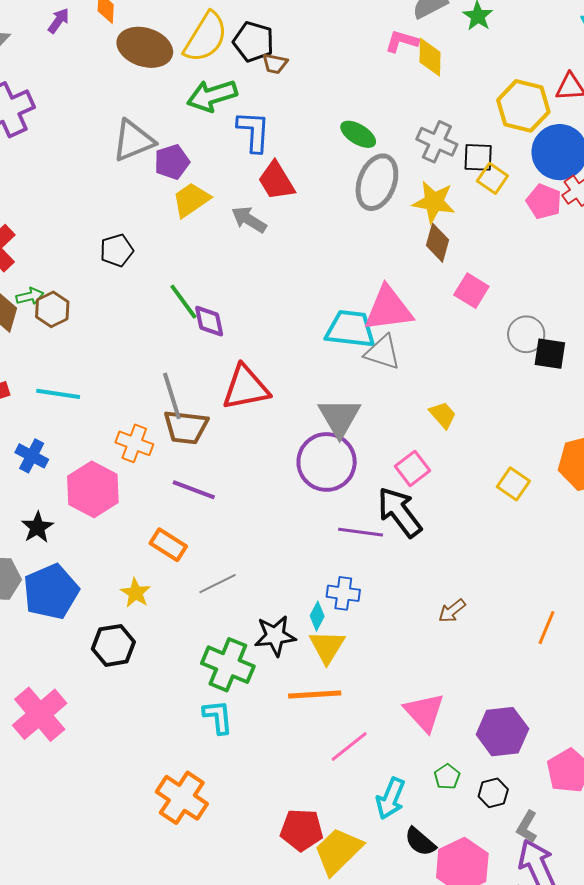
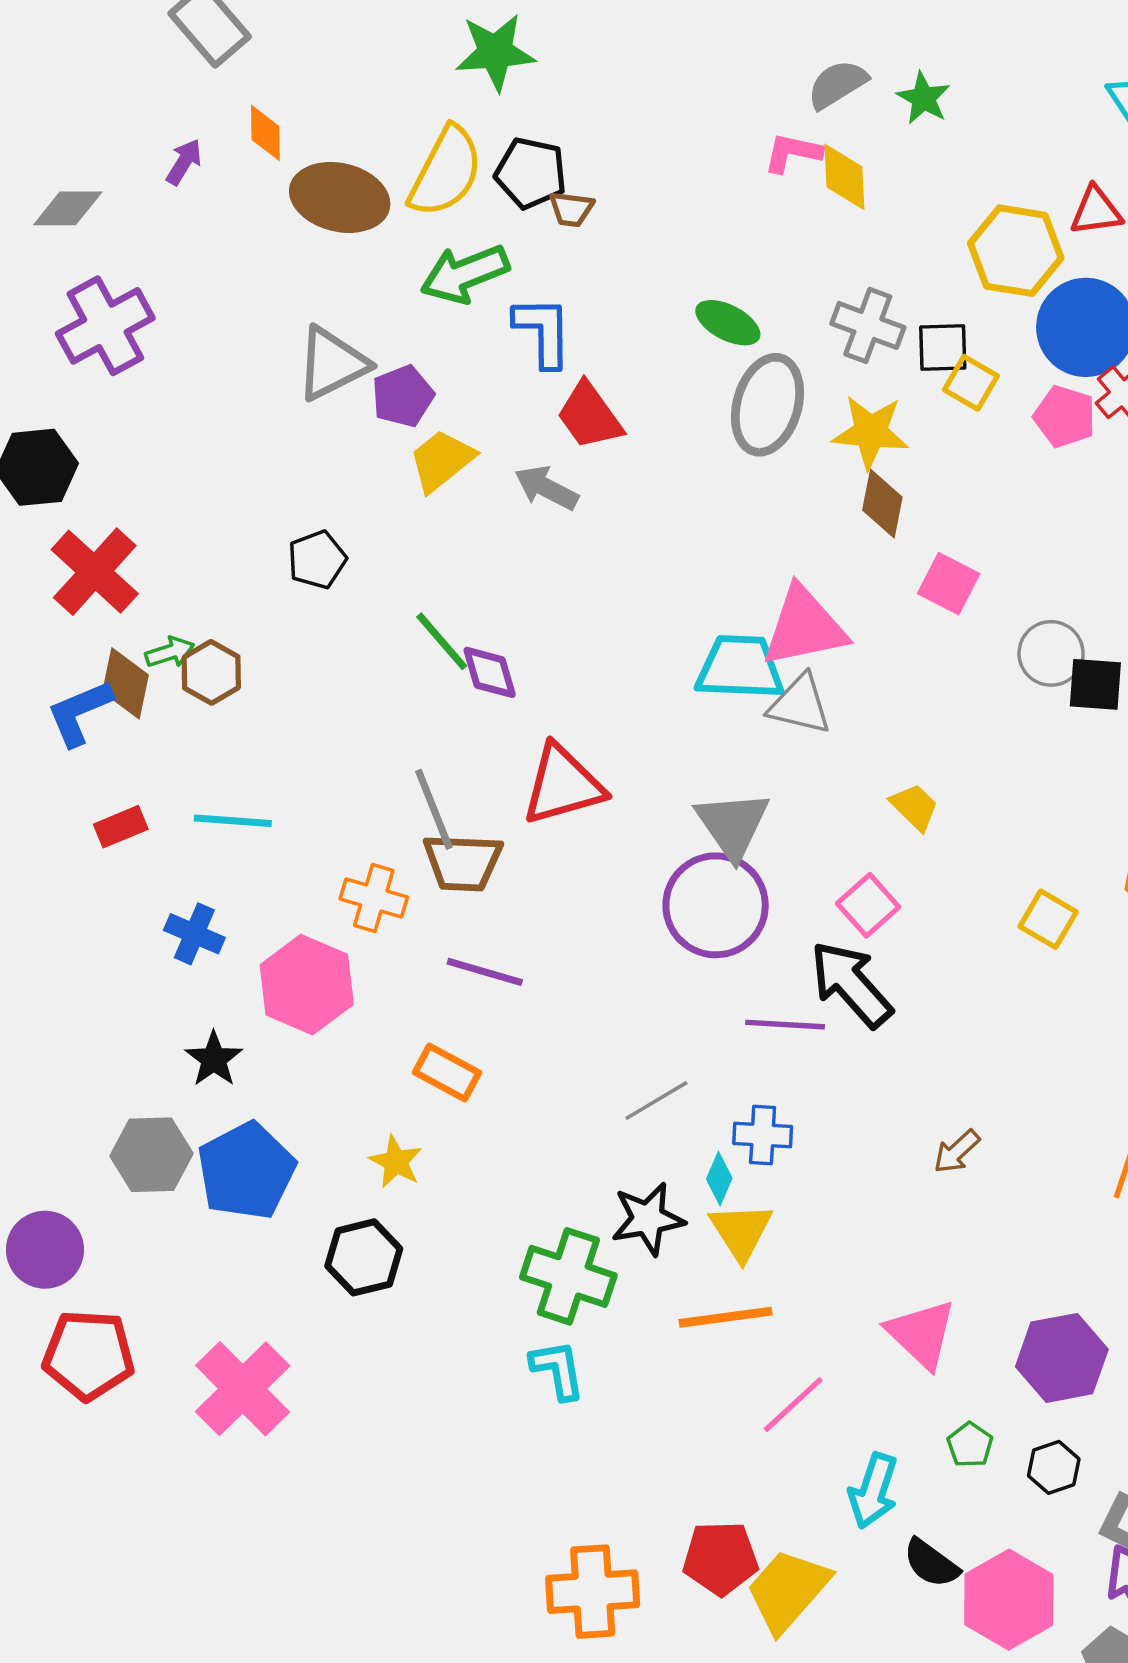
gray line: (217, 584) -> (656, 1101), moved
orange cross: (182, 798) -> (593, 1592), moved, turned -33

